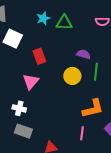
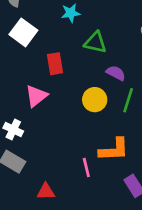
green triangle: (64, 23) -> (95, 42), moved
pink line: (82, 133) -> (86, 168), moved, turned -32

